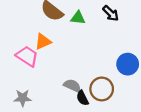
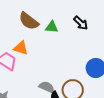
orange triangle: (43, 42) -> (21, 48), turned 42

